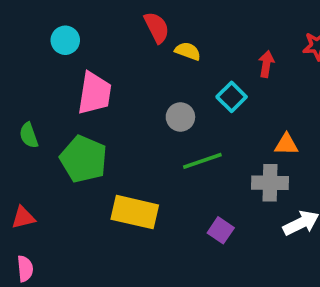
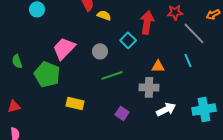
red arrow: (266, 64) -> (147, 22), size x1.6
pink trapezoid: (95, 93) -> (64, 48), moved, turned -145
yellow rectangle: (135, 212) -> (75, 103), size x0.7

